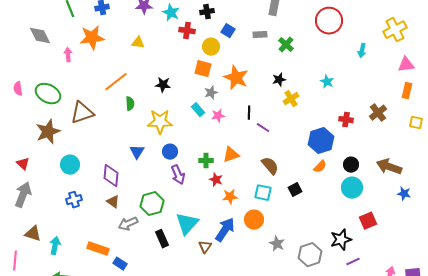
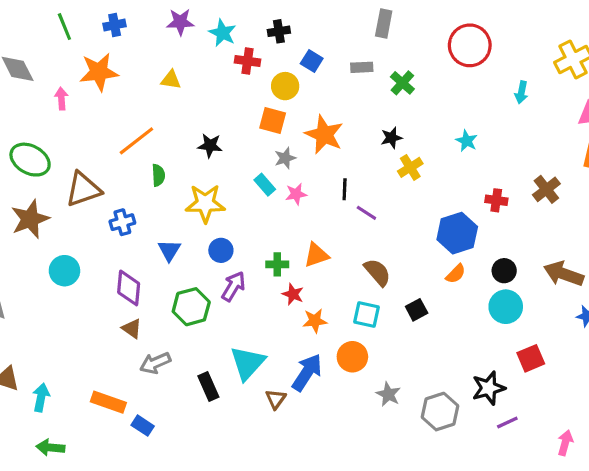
purple arrow: (178, 175) -> (233, 286), turned -126
blue cross: (74, 200) -> (122, 222), moved
green hexagon: (152, 204) -> (191, 307), moved

